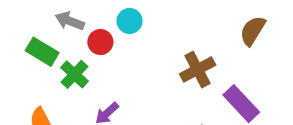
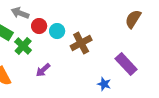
cyan circle: (130, 21) -> (57, 31), moved
brown cross: (198, 70) -> (81, 43), moved

